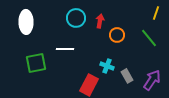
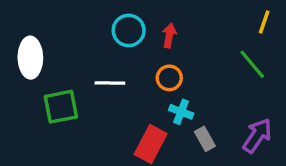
white ellipse: (26, 22) -> (30, 58), moved
orange circle: (117, 35) -> (169, 78), moved
gray rectangle: (127, 76) -> (205, 139), moved

